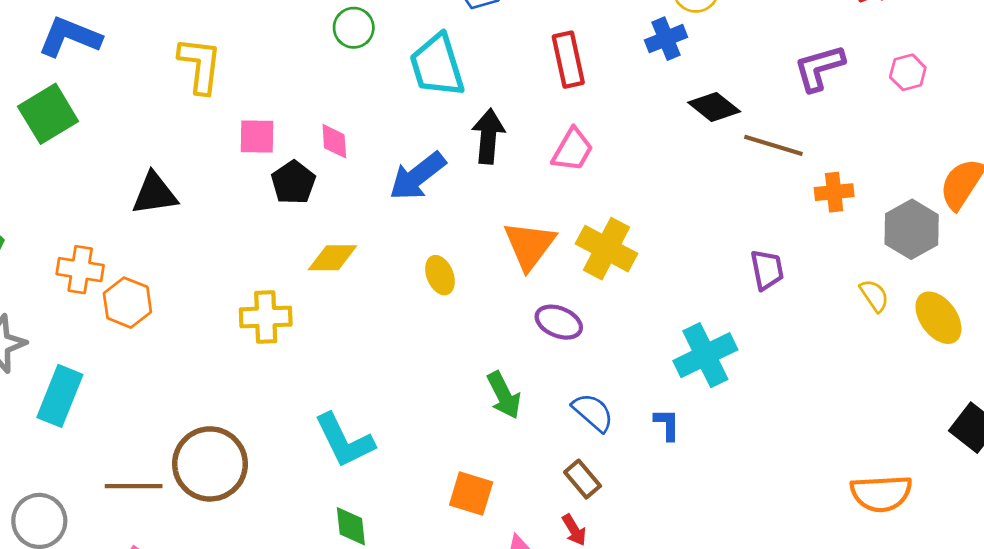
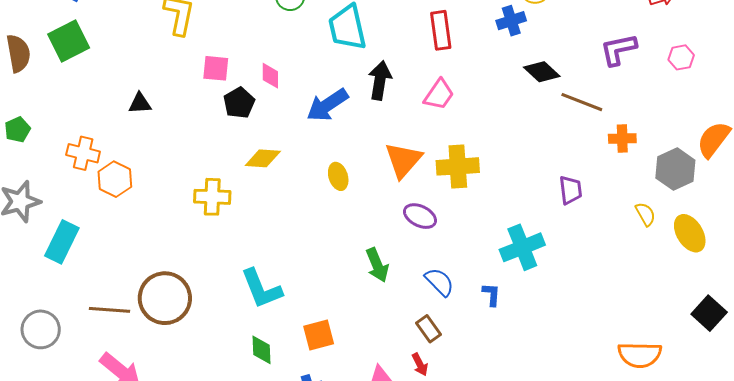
black triangle: (154, 194) -> (140, 103), size x0.7
yellow cross: (607, 249) -> (458, 166), turned -36
orange square: (471, 494) -> (319, 335), moved, turned -36

